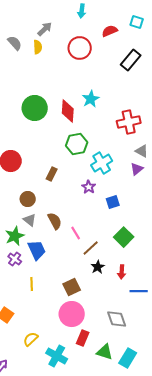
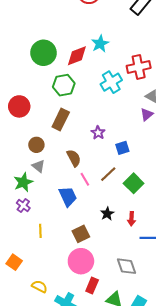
red diamond: (68, 111) -> (77, 56), turned 65
green hexagon: (77, 144) -> (64, 85), moved
cyan cross: (102, 163) -> (111, 82), moved
brown rectangle: (52, 174) -> (61, 120), size x1.5
brown semicircle: (55, 221) -> (74, 158), moved
brown line: (91, 248) -> (108, 174), moved
blue trapezoid: (37, 250) -> (68, 196), moved
yellow semicircle: (31, 339) -> (39, 286), turned 70

